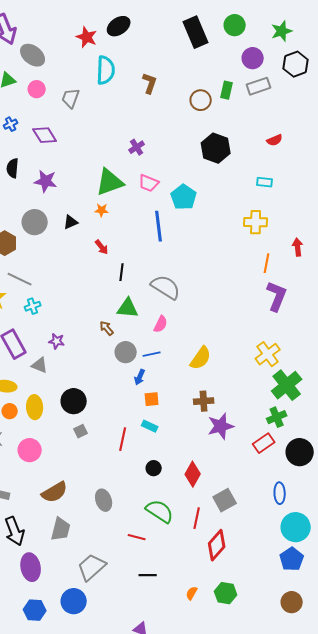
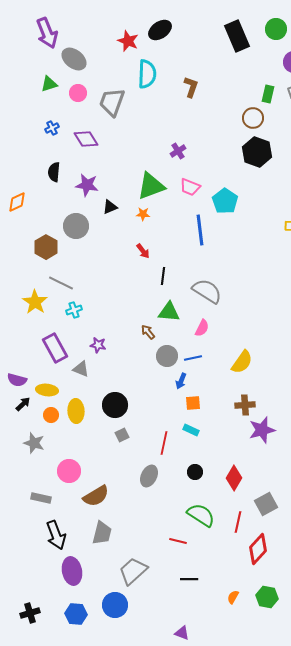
gray trapezoid: (71, 98) -> (112, 102), size x1.4
brown circle: (201, 100) -> (253, 118), moved
black triangle: (71, 222) -> (110, 207), moved
pink circle: (30, 450) -> (69, 471), moved
gray ellipse: (104, 500) -> (149, 476), moved, turned 45

